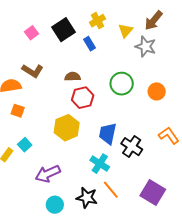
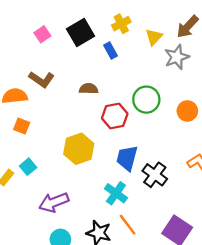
gray star: (146, 47) -> (177, 57), turned 30
red hexagon: (83, 98) -> (115, 116), moved

